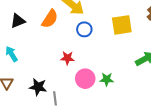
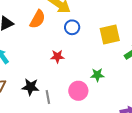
yellow square: (122, 25) -> (110, 35), moved
pink circle: (85, 79) -> (78, 91), moved

